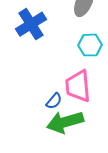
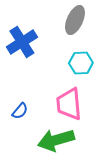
blue semicircle: (54, 101) -> (20, 111), moved

